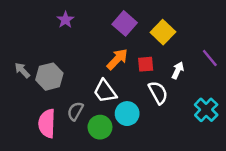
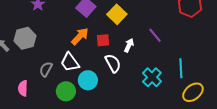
gray hexagon: (49, 77) -> (25, 38), moved
gray semicircle: (75, 111) -> (46, 69), moved
pink semicircle: (47, 123) -> (23, 88), size x0.7

